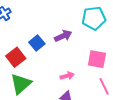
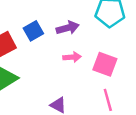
pink arrow: (67, 76) -> (72, 57), moved

